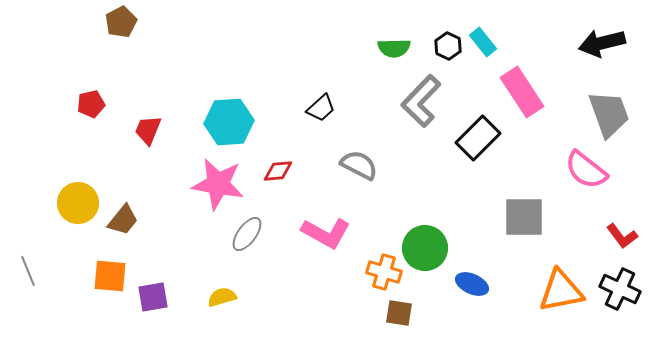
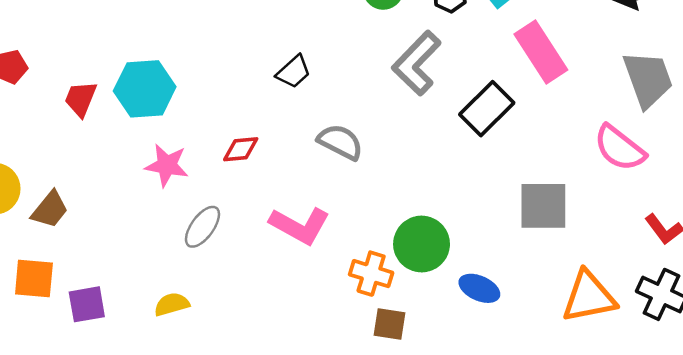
cyan hexagon: (229, 122) -> (145, 89), moved
pink star: (218, 184) -> (167, 165), size x0.7

